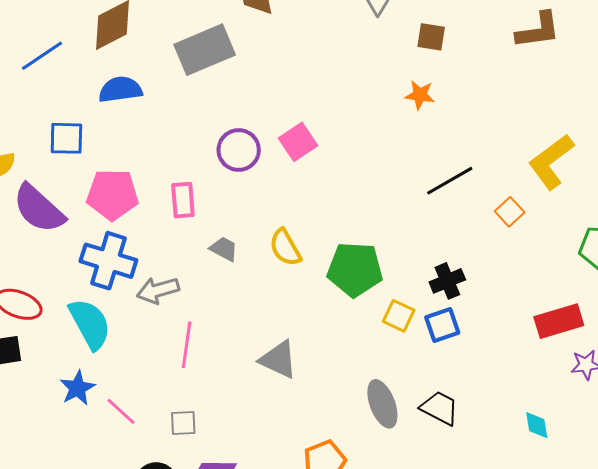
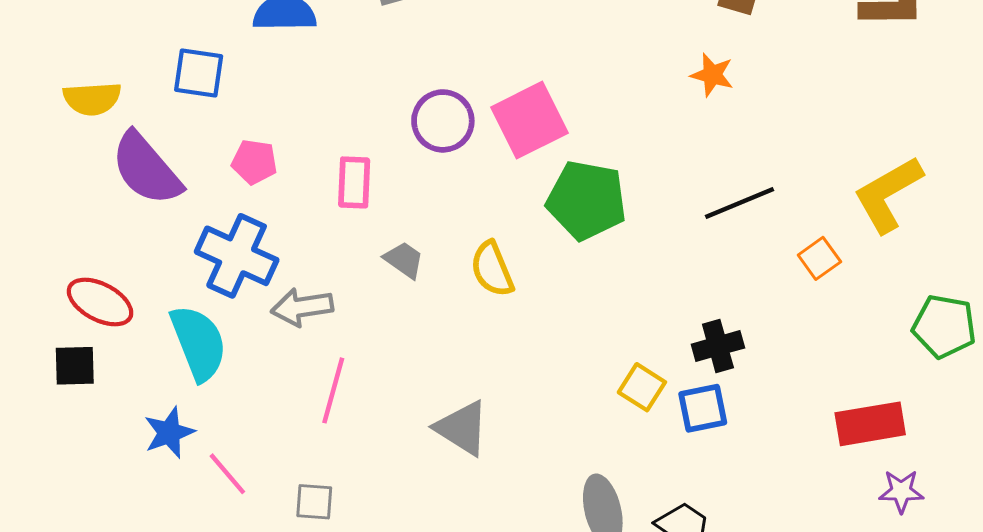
pink square: (298, 142) -> (529, 120), size x1.4
pink pentagon: (113, 195) -> (254, 162), size x0.6
green pentagon: (355, 269) -> (587, 200), moved

